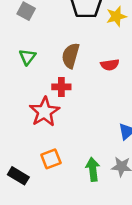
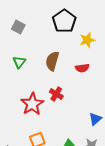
yellow star: (116, 16) -> (87, 40), moved
red cross: (61, 87) -> (56, 94), moved, turned 32

